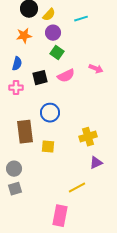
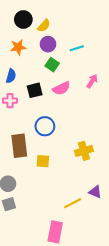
cyan line: (81, 19) -> (77, 48), moved
pink arrow: (96, 69) -> (92, 81), turned -80
purple triangle: (96, 163) -> (95, 192), moved, turned 48

